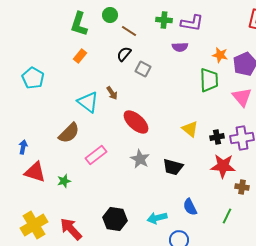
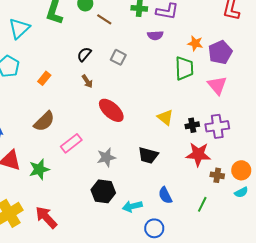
black semicircle: (124, 54) -> (84, 54), moved
orange rectangle: (80, 56) -> (44, 78), moved
cyan triangle: (88, 102) -> (19, 28), moved, turned 40
gray star: (140, 159) -> (106, 157), moved, turned 30
green star: (64, 181) -> (39, 169), size x1.5
black hexagon: (115, 219) -> (103, 191), moved

